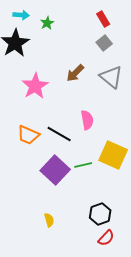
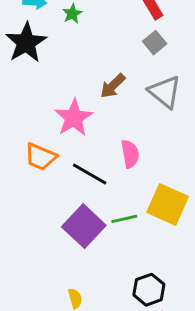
pink star: (35, 86) -> (74, 118), moved
orange trapezoid: (28, 135) -> (40, 157), moved

